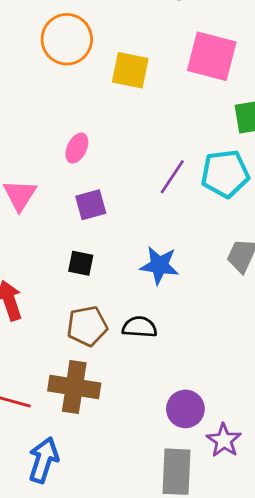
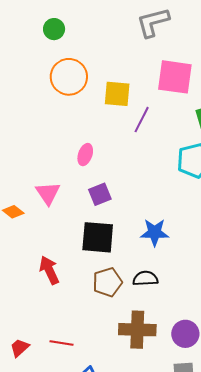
purple line: (172, 177) -> (142, 120), moved
black square: (81, 263) -> (98, 237), size x1.8
brown cross: (74, 387) -> (137, 330), moved

